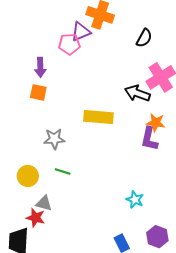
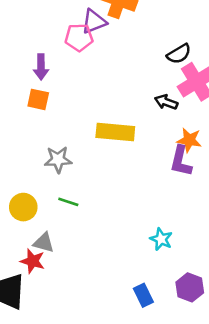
black semicircle: (144, 38) -> (179, 54), moved, turned 30
black arrow: (137, 93) -> (166, 102), size x0.7

